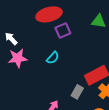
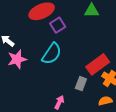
cyan semicircle: (53, 58) -> (52, 54), size x1.6

